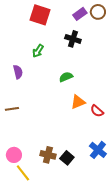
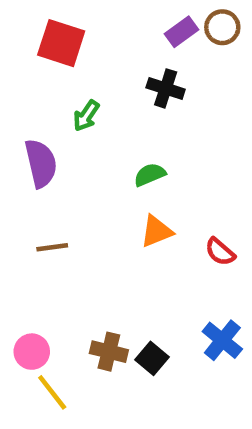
red square: (40, 15) -> (61, 43), moved
purple semicircle: (18, 72) -> (41, 163), size x1.5
orange triangle: (78, 102) -> (157, 231), moved
brown line: (12, 109) -> (52, 247), moved

